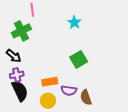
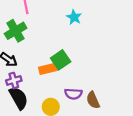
green square: (79, 59) -> (61, 60), moved
orange rectangle: (50, 82) -> (48, 69), moved

